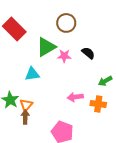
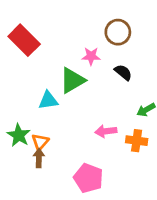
brown circle: (66, 23) -> (118, 32), moved
green triangle: (46, 47) -> (72, 80), moved
pink star: (64, 56) -> (91, 56), moved

